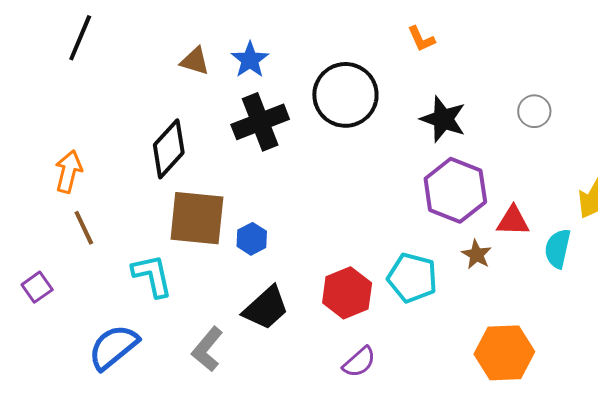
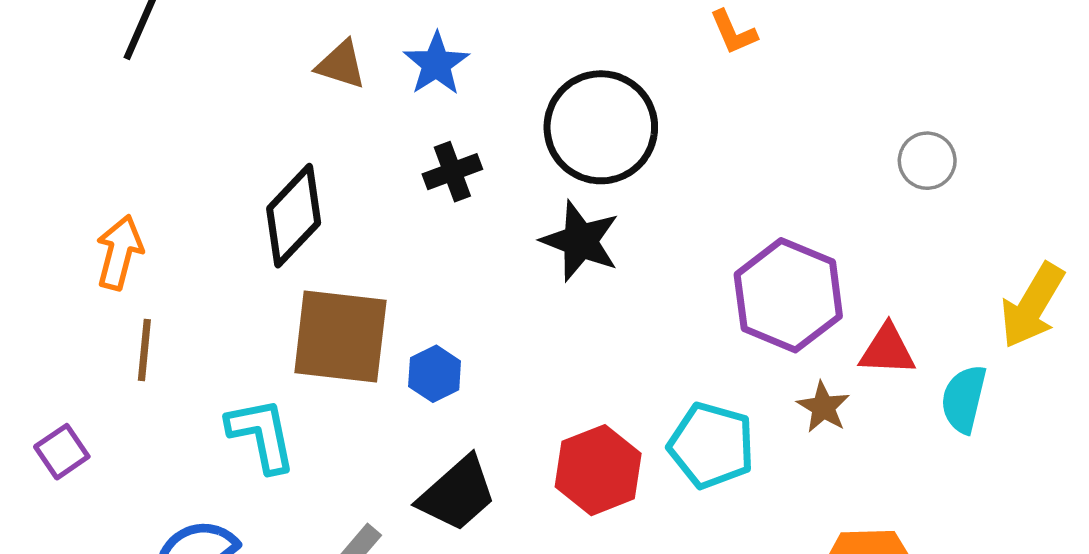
black star: (443, 119) -> (580, 241), moved
black cross: (260, 122) -> (452, 172), size x0.6
brown line: (84, 228) -> (144, 350), turned 30

